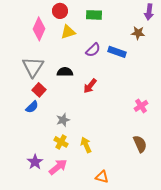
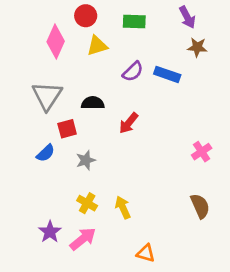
purple arrow: (149, 12) -> (187, 17), moved, turned -35
red square: (39, 90) -> (67, 129), moved, turned 32
gray star: (63, 120) -> (86, 160), moved

